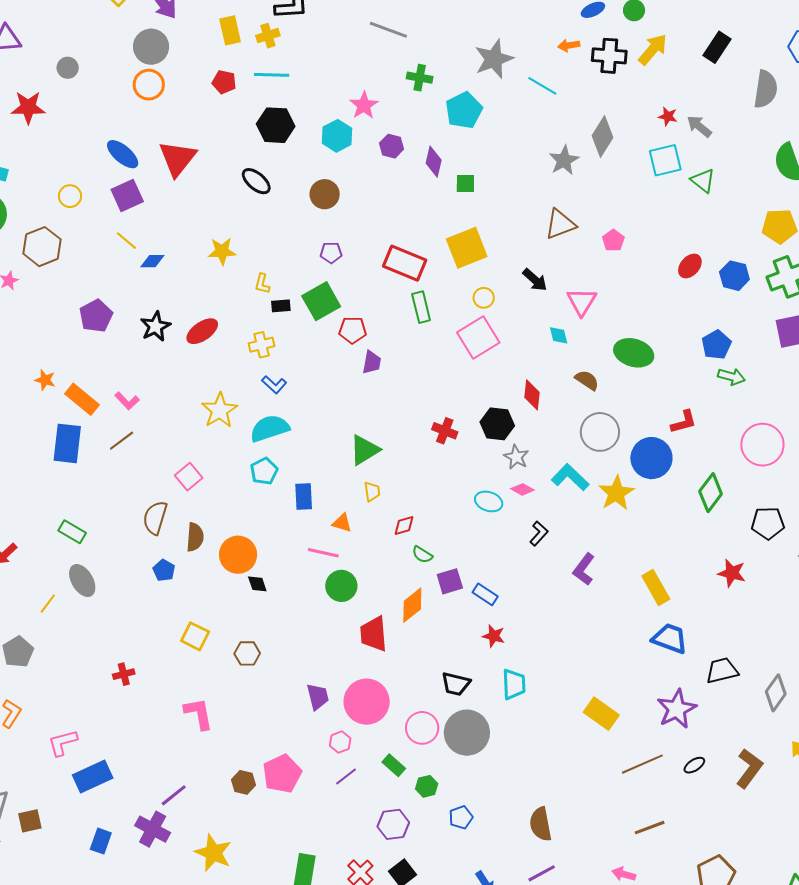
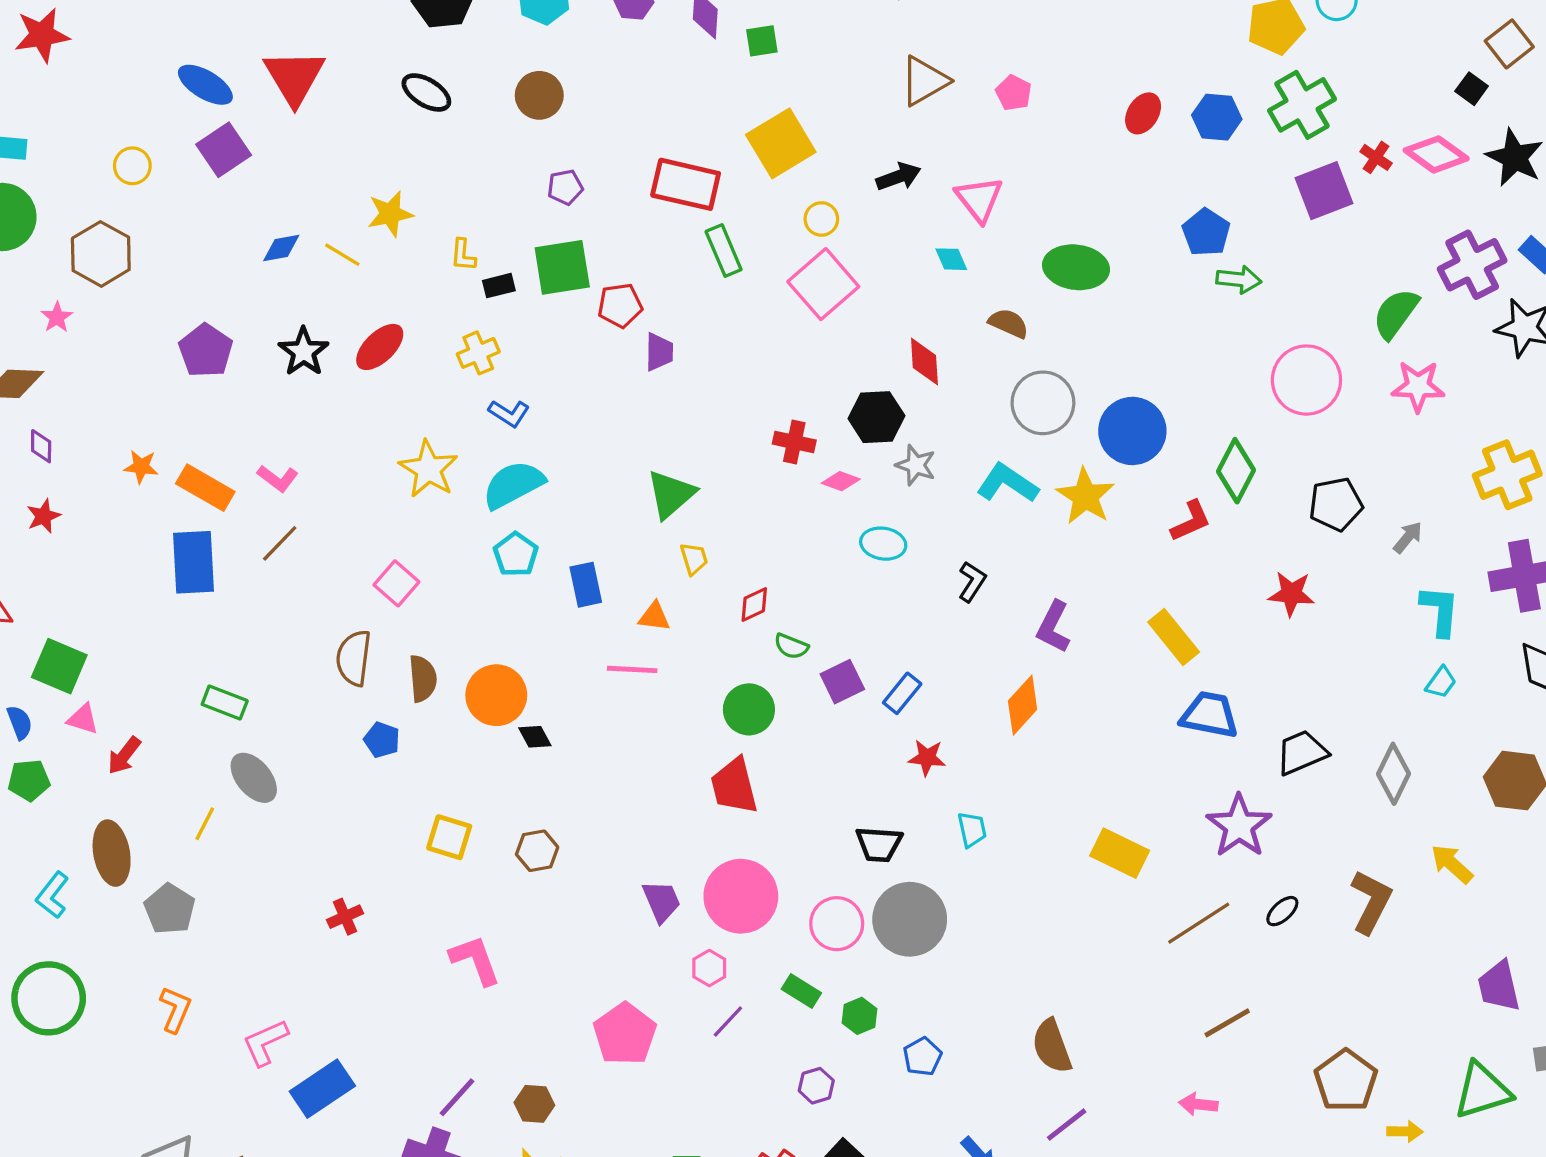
yellow line: (126, 241) -> (342, 255), moved
black arrow: (535, 280) -> (898, 177), turned -52
green square: (321, 301) -> (562, 267), turned 30
red L-shape: (684, 422) -> (1191, 521), moved
pink diamond: (522, 489) -> (841, 481), moved
green circle: (341, 586) -> (749, 709), moved
blue rectangle: (485, 594) -> (902, 693), turned -75
orange diamond: (412, 605) -> (1023, 705), moved
cyan trapezoid: (514, 684) -> (972, 830), size x0.7
brown hexagon: (244, 782) -> (534, 1104), moved
purple hexagon: (393, 824) -> (816, 1086), size x0.7

